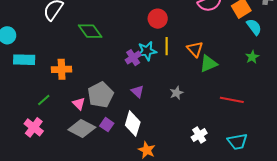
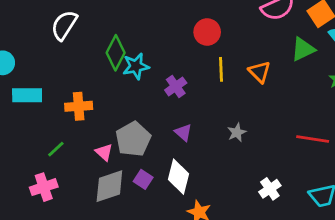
green diamond: (90, 31) -> (116, 53), turned 65
cyan star: (147, 51) -> (136, 66), moved
green triangle: (208, 64) -> (303, 49), moved
pink cross: (34, 127) -> (44, 187), turned 36
gray diamond: (82, 129) -> (109, 186), turned -44

